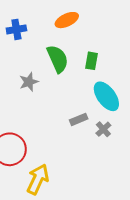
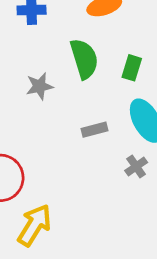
gray rectangle: (79, 119) -> (94, 130), moved

